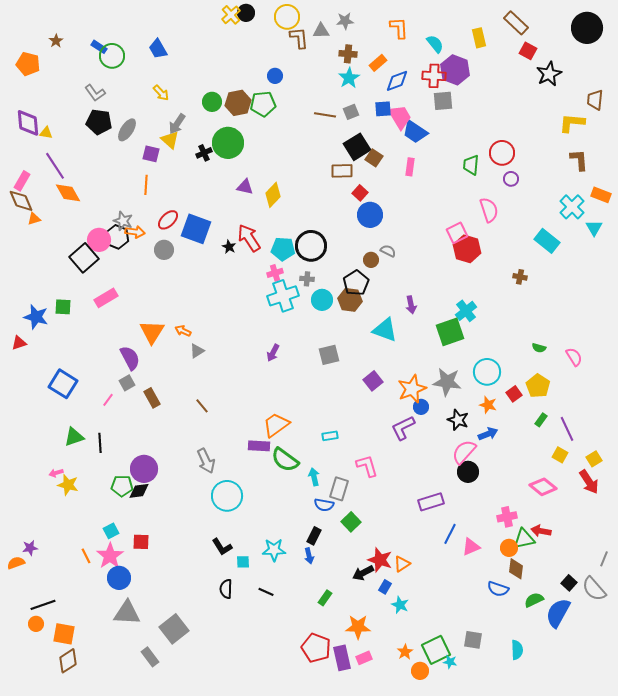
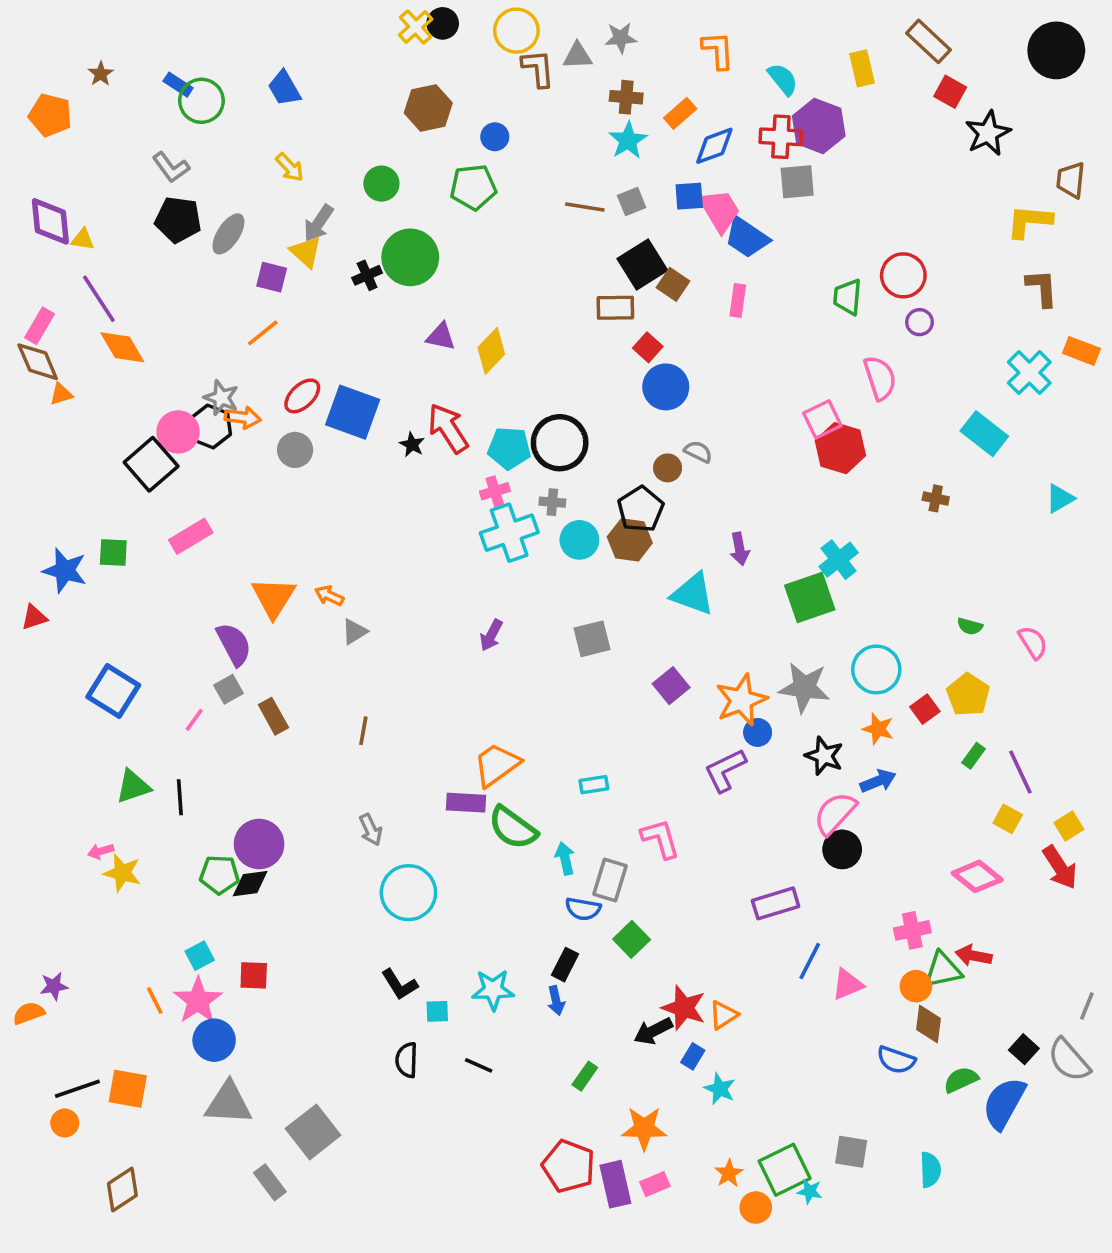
brown hexagon: (238, 103) -> (428, 108), moved
orange line: (146, 185) -> (263, 333), turned 48
cyan triangle: (594, 228) -> (1060, 498), moved, turned 30
brown line: (202, 406) -> (363, 731), turned 49
gray arrow: (206, 461) -> (371, 830), size x0.7
orange square: (64, 634) -> (128, 1089), moved

